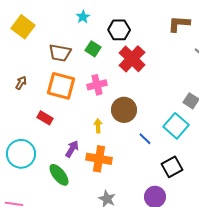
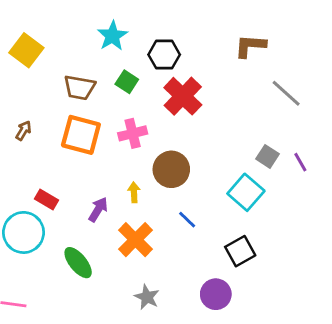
cyan star: (83, 17) -> (112, 36), size x1.5
red rectangle: (45, 118) -> (46, 199), moved
blue line: (145, 139) -> (187, 220), moved
purple arrow: (72, 149) -> (98, 210), moved
orange cross: (99, 159) -> (135, 240), turned 35

